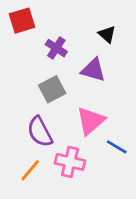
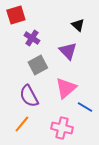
purple cross: (56, 48) -> (32, 38), moved
purple triangle: (93, 70) -> (68, 51), turned 30
pink cross: (70, 162) -> (62, 128), moved

